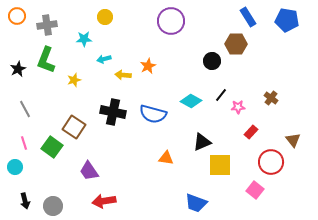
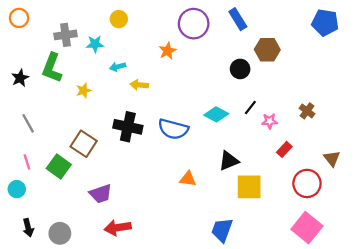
blue rectangle: (248, 17) -> (238, 19), moved
gray cross: (47, 25) -> (66, 35), moved
orange star: (148, 66) -> (168, 51), moved
purple trapezoid: (89, 171) -> (101, 194), turned -75
pink square: (255, 190) -> (307, 228), moved, size x1.5
blue trapezoid: (196, 203) -> (222, 230), turned 90

